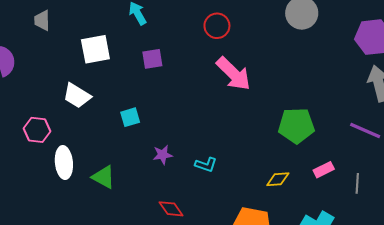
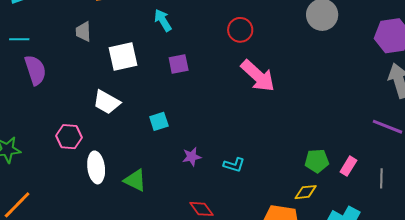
gray trapezoid: (42, 20) -> (83, 32), moved
green pentagon: (296, 126) -> (317, 161), moved, size x0.7
pink rectangle: (324, 170) -> (348, 166), turned -30
yellow diamond: (278, 179) -> (306, 192), moved

